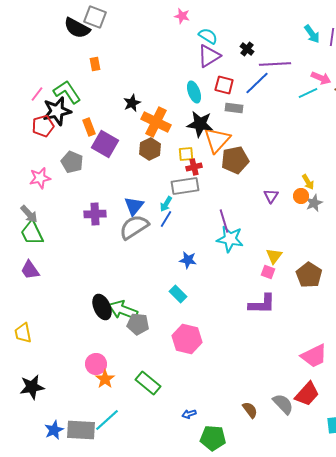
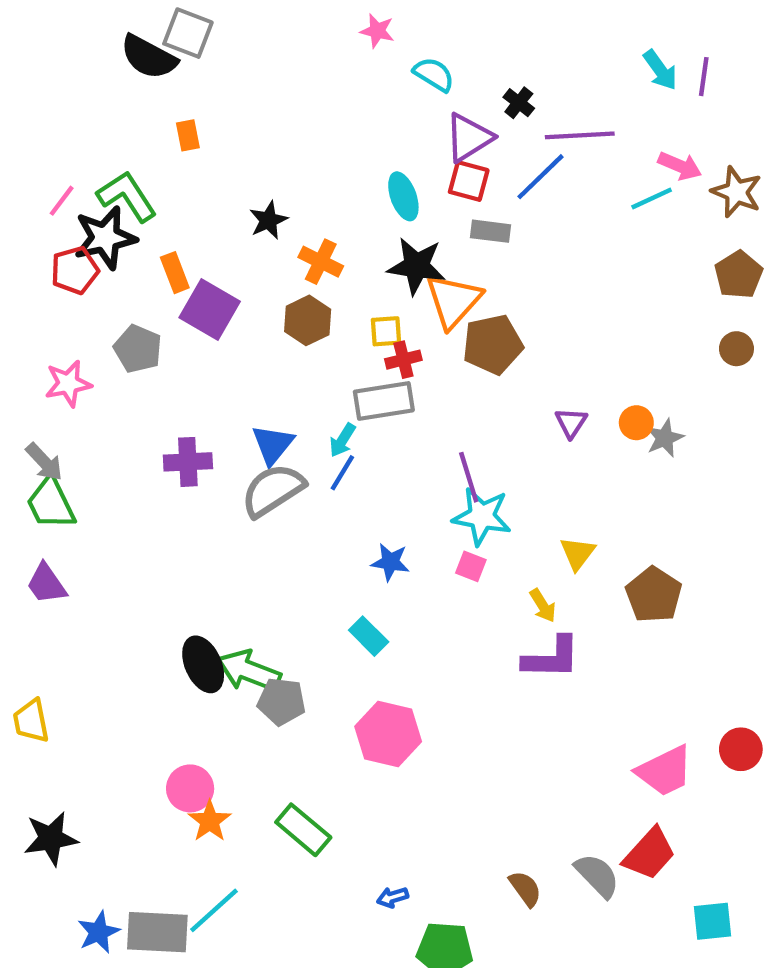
purple triangle: (209, 56) -> (469, 138), moved
orange cross: (156, 122) -> (321, 262), size x0.7
yellow arrow: (308, 182) -> (543, 606), moved
pink square: (268, 272) -> (471, 566), moved

